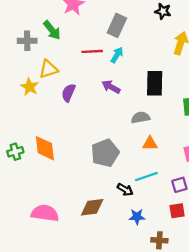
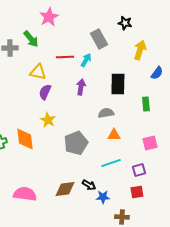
gray rectangle: (117, 25) -> (99, 39), moved, turned -54
yellow triangle: (48, 69) -> (38, 72), moved, turned 30
yellow star: (30, 87) -> (48, 120), moved
purple arrow: (111, 87) -> (81, 87), turned 70
black arrow: (125, 190) -> (89, 185), moved

